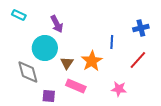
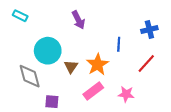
purple arrow: (57, 24) -> (78, 20), moved
pink rectangle: (76, 86) -> (93, 91), moved, turned -60

